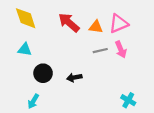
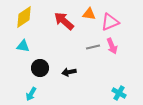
yellow diamond: (26, 18) -> (24, 17), turned 75
orange triangle: (96, 27) -> (89, 14), moved

